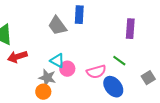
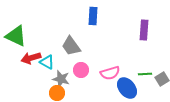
gray trapezoid: (57, 26) -> (71, 46), moved
cyan triangle: (57, 61) -> (47, 62), moved
green line: (119, 61) -> (145, 74), moved, turned -40

